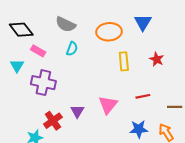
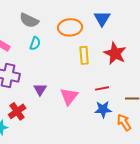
red star: (157, 59) -> (115, 53), size x1.6
purple triangle: (77, 111) -> (40, 89), moved
blue star: (139, 129) -> (103, 109), moved

